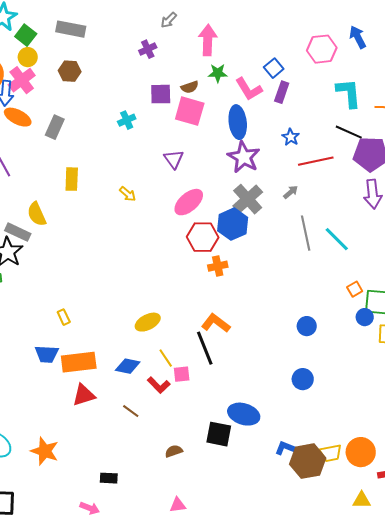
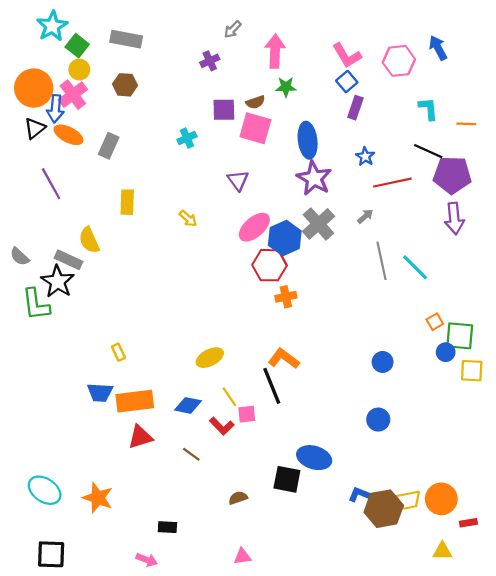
pink L-shape: (249, 89) -> (347, 55), moved
cyan L-shape: (349, 93) -> (428, 109), size x0.7
blue hexagon: (233, 224) -> (285, 238), moved

